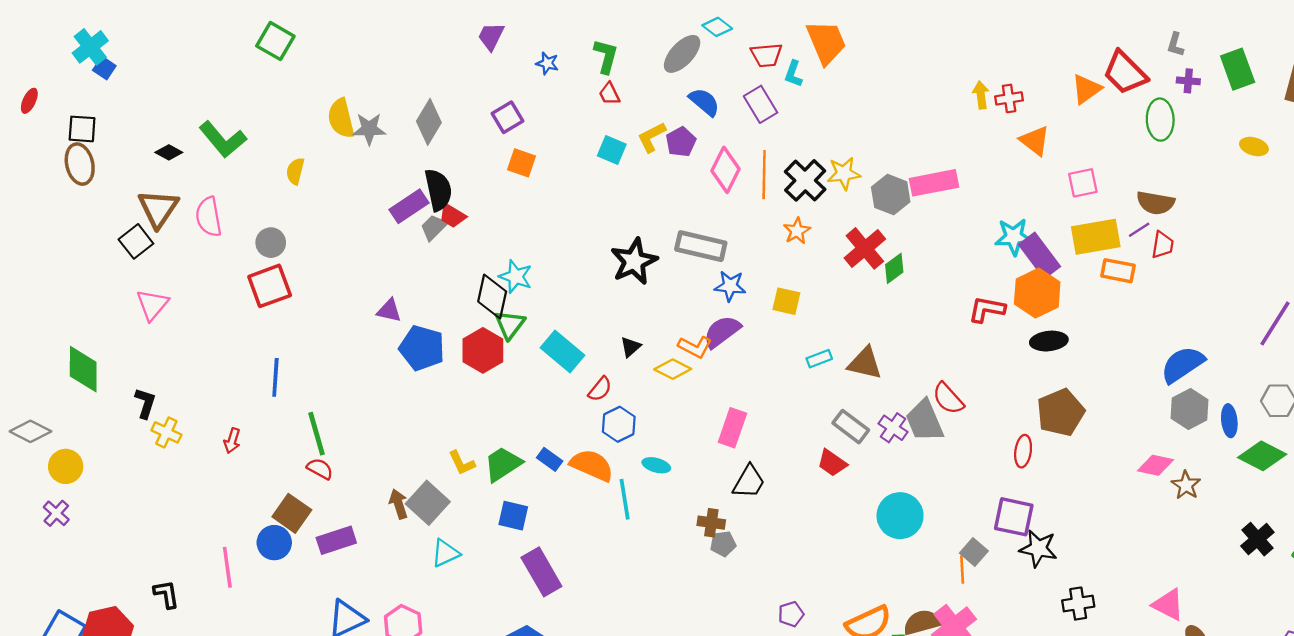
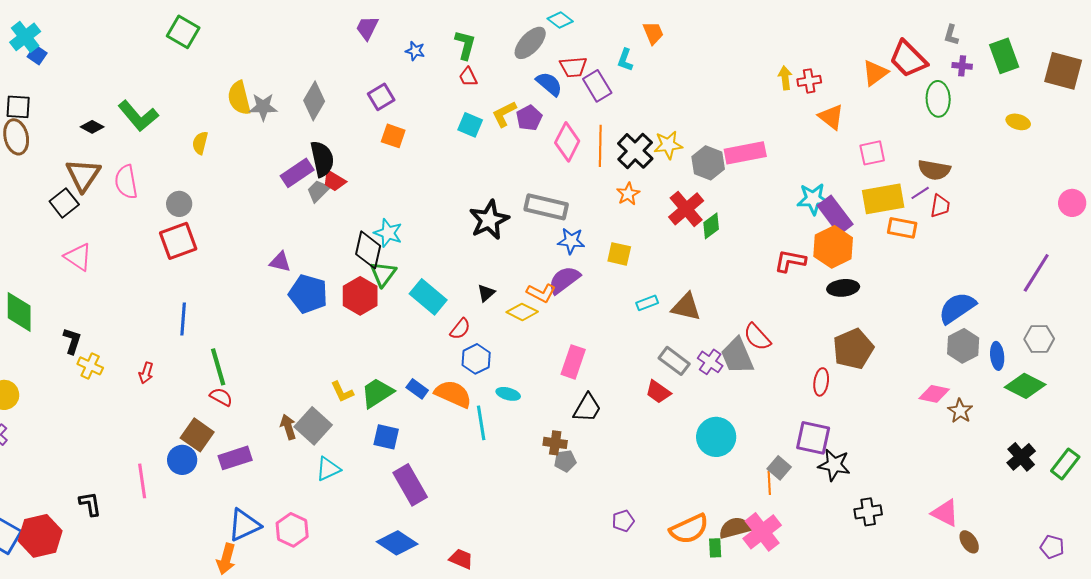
orange trapezoid: (826, 42) -> (653, 33), size x0.6
red trapezoid: (766, 55) -> (573, 67), moved
pink triangle: (152, 305) -> (78, 257), turned -36

